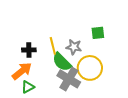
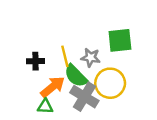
green square: (98, 33) -> (120, 40), size x1.5
orange arrow: (22, 71) -> (53, 87), moved
green triangle: (28, 87) -> (45, 106), moved, turned 32

